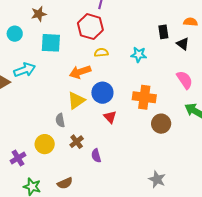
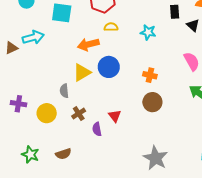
orange cross: (144, 97) -> (150, 75), size x0.6
red triangle: (110, 117) -> (115, 116), moved
brown circle: (161, 124) -> (152, 102), moved
purple cross: (18, 158) -> (18, 104), moved, turned 35
gray star: (157, 179) -> (156, 158), size x1.4

